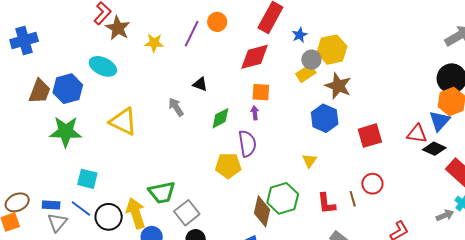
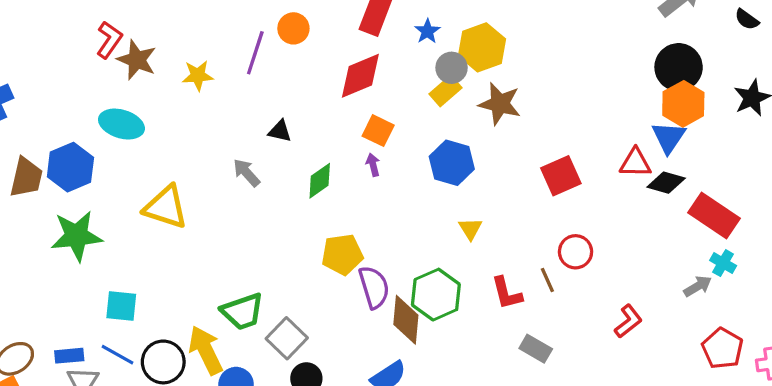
orange square: (261, 92) -> (378, 131), turned 30
blue hexagon: (325, 118) -> (452, 163), moved
purple semicircle: (247, 144) -> (374, 287), moved

